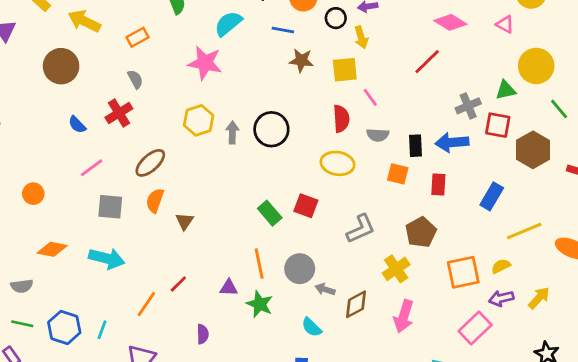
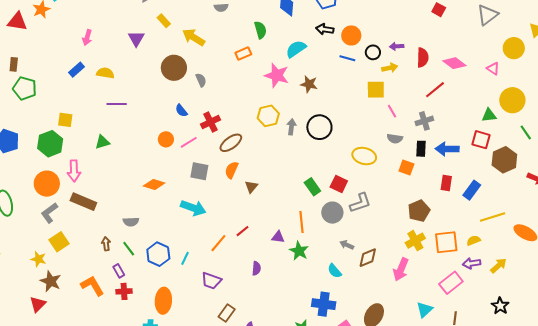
blue line: (283, 30) -> (347, 58), moved
orange rectangle: (138, 37) -> (243, 54), moved
yellow arrow: (361, 37) -> (390, 68), turned -91
brown star: (301, 60) -> (309, 84), moved
gray semicircle: (135, 79) -> (201, 80), moved
gray cross: (468, 106) -> (424, 121), moved
red cross: (119, 113) -> (211, 122), moved
red semicircle: (341, 119) -> (423, 58), moved
red rectangle: (438, 185) -> (446, 183), moved
orange circle: (33, 194) -> (166, 139), moved
gray L-shape: (361, 229) -> (360, 203), moved
orange diamond: (52, 249) -> (154, 185), moved
gray circle: (300, 269) -> (332, 213), moved
yellow cross: (396, 269) -> (415, 241), moved
green line: (22, 324) -> (129, 249), turned 35

